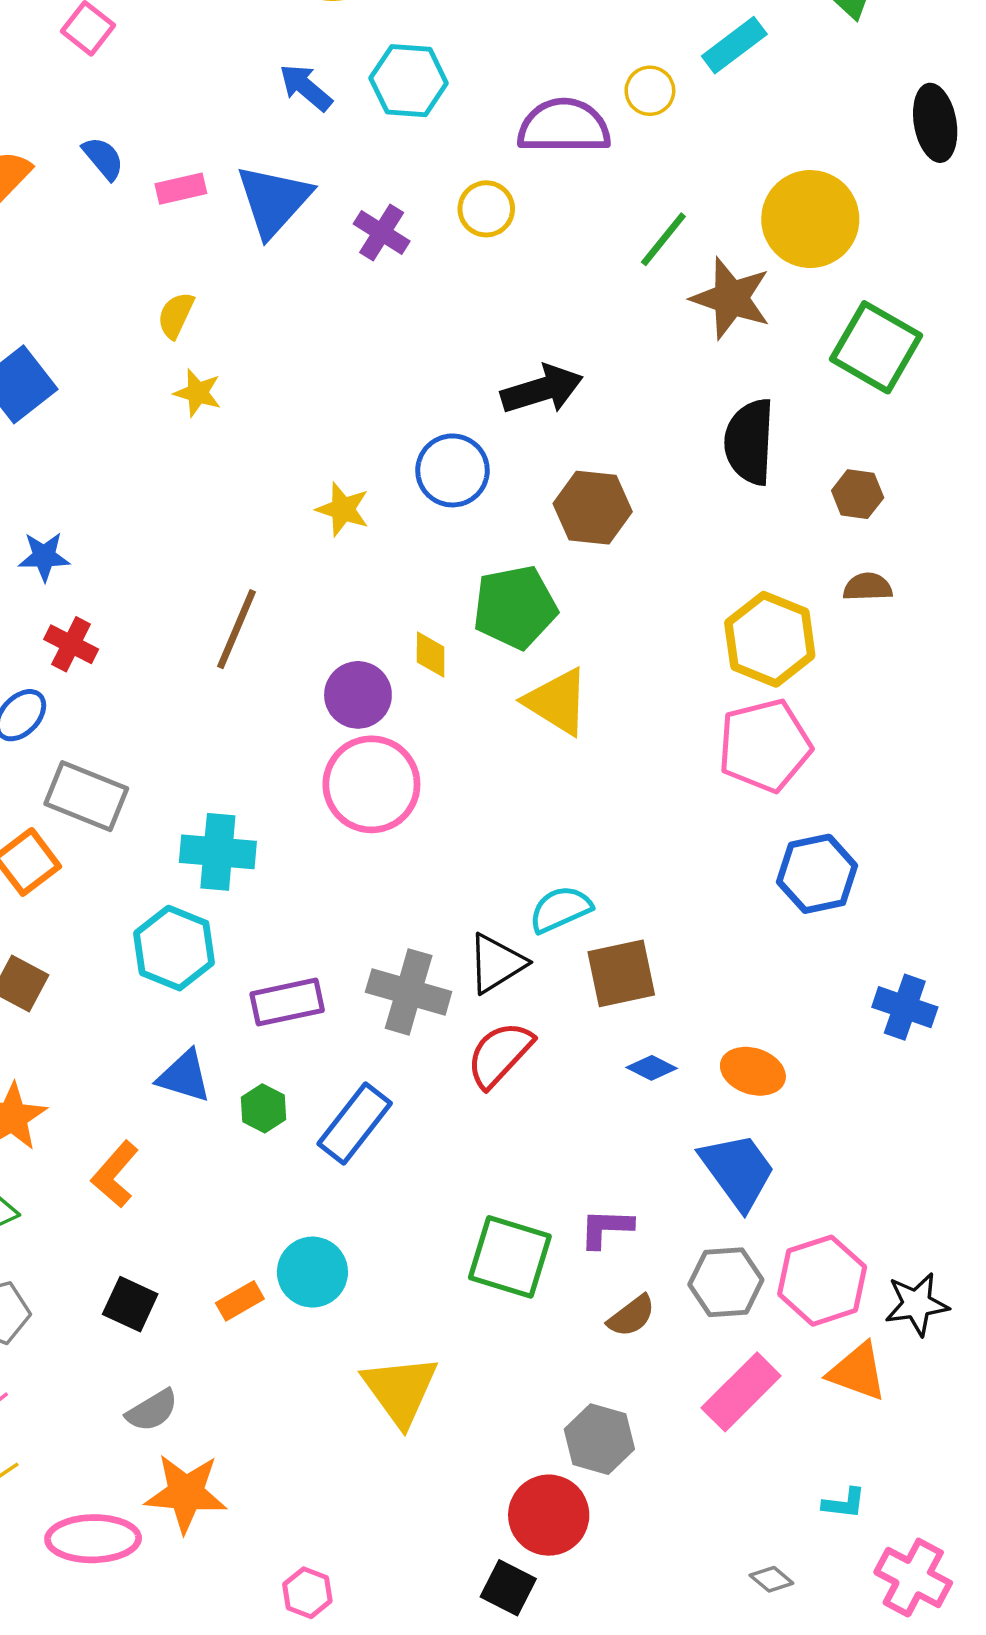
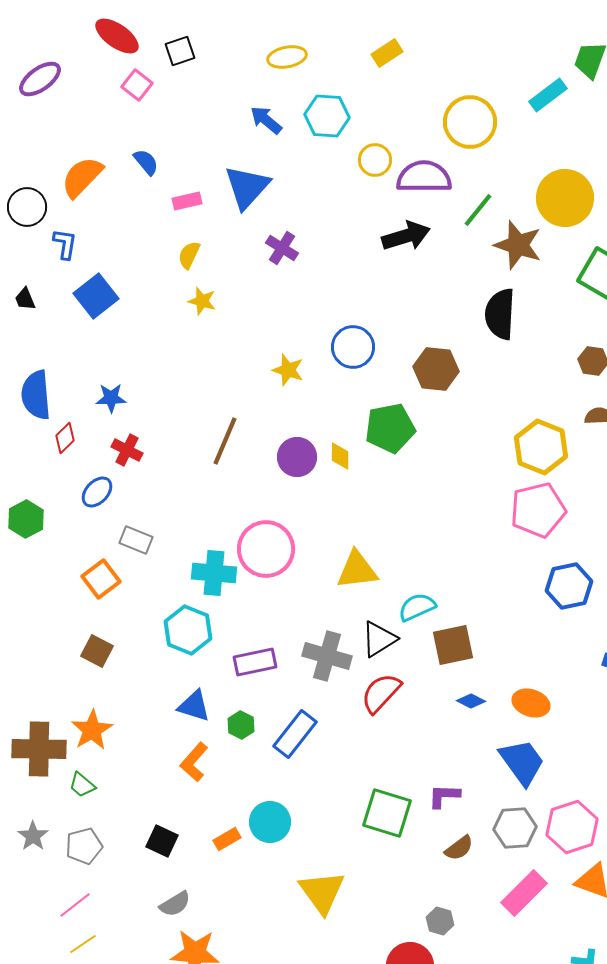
cyan rectangle: (734, 45) -> (548, 95), moved
yellow circle: (650, 91) -> (470, 122), size x1.8
purple semicircle: (564, 126) -> (424, 177), moved
pink rectangle: (181, 189) -> (187, 201), moved
yellow circle: (486, 209) -> (375, 160), moved
purple cross: (382, 233) -> (282, 248), moved
black arrow: (542, 389) -> (406, 236), moved
black semicircle: (750, 442) -> (500, 314), moved
purple circle: (358, 695) -> (297, 457), moved
yellow triangle: (557, 702) -> (357, 570), moved, turned -39
pink circle: (371, 784) -> (266, 549), moved
gray rectangle: (86, 796) -> (136, 540), size x0.7
orange L-shape: (115, 1174) -> (194, 762), moved
gray hexagon: (599, 1439) -> (440, 921), size x0.7

